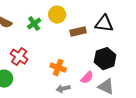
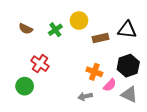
orange cross: (58, 68) -> (94, 72), moved

